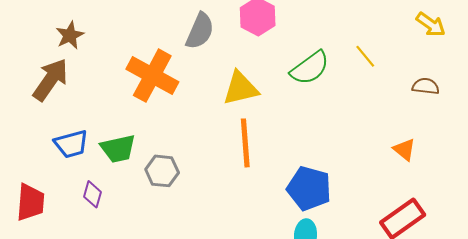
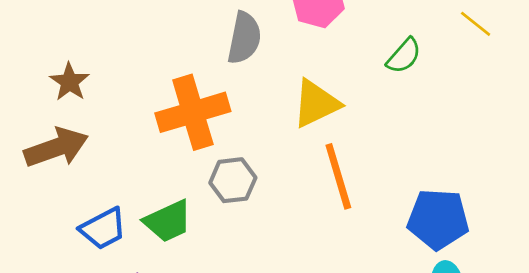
green semicircle: (310, 68) -> (404, 56), size x0.7
orange cross: (152, 76) -> (193, 112), turned -33
brown arrow: (50, 80) -> (56, 148), turned 48
gray hexagon: (162, 171) -> (233, 180), moved

